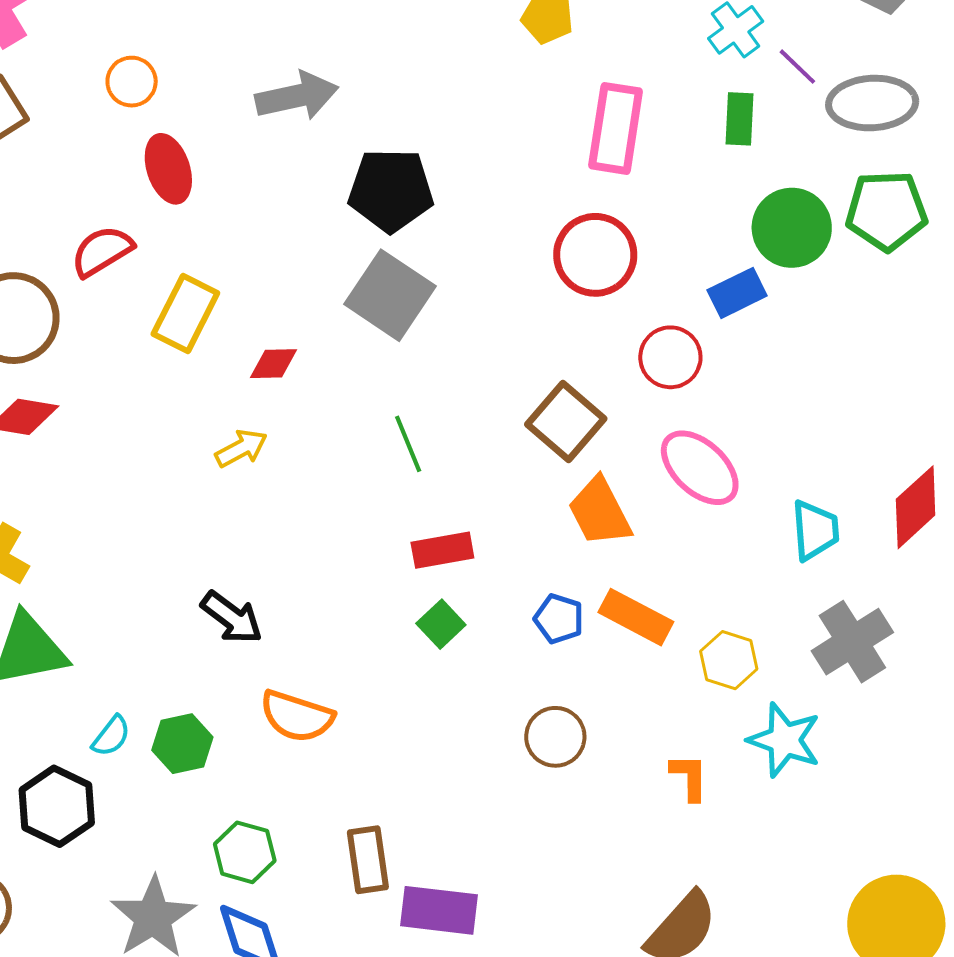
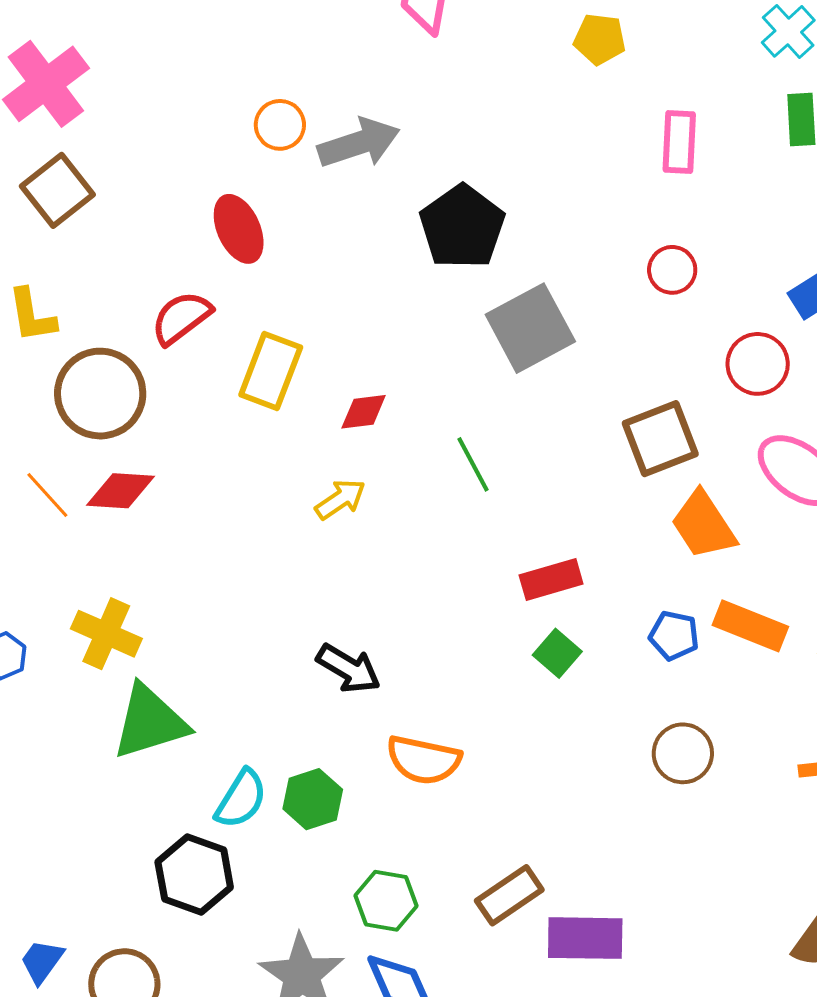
orange circle: (132, 82) -> (280, 125), moved
pink rectangle: (616, 128) -> (679, 142), size x0.7
black pentagon: (391, 190) -> (462, 227), turned -30
red circle: (595, 255) -> (672, 270), size x0.6
gray square: (390, 295) -> (530, 328), moved, turned 34
brown square: (566, 422) -> (660, 439), turned 34
green line: (408, 444) -> (473, 464), moved
cyan semicircle: (111, 736) -> (241, 799), size x1.4
brown rectangle: (368, 860) -> (509, 895), turned 70

